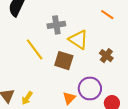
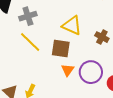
gray cross: (56, 25) -> (28, 16), moved
orange triangle: (69, 98) -> (68, 70), moved

